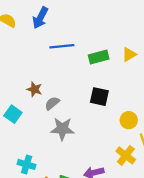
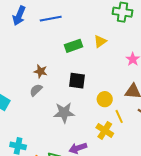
blue line: (62, 46) -> (51, 19), moved
brown star: (34, 89) -> (41, 71), moved
gray star: (62, 129) -> (64, 113), moved

